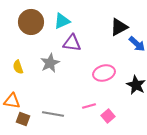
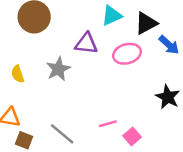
cyan triangle: (62, 21) -> (112, 16), moved
pink ellipse: (104, 73) -> (127, 54), moved
gray line: (53, 114) -> (62, 134), turned 30

